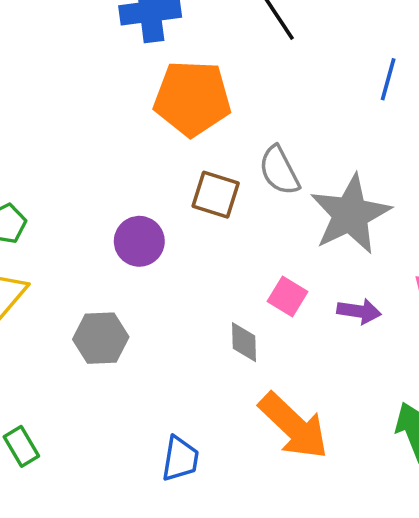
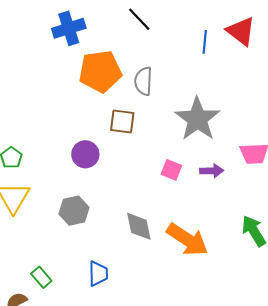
gray semicircle: (279, 171) -> (143, 81), moved, turned 40
gray diamond: (244, 342) -> (139, 226), moved, size x1.4
blue trapezoid: (180, 459) -> (98, 274), moved

